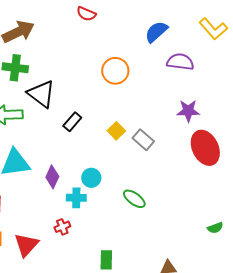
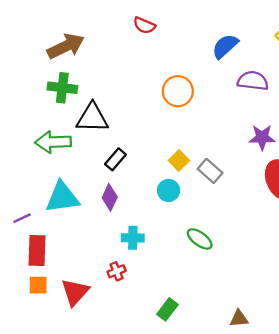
black triangle: (41, 94) -> (92, 118), turned -36
black rectangle: (72, 122) -> (115, 159), moved
purple diamond: (52, 177) -> (110, 197), moved
cyan circle: (91, 178) -> (169, 190), moved
green rectangle: (106, 260) -> (167, 309), turned 36

